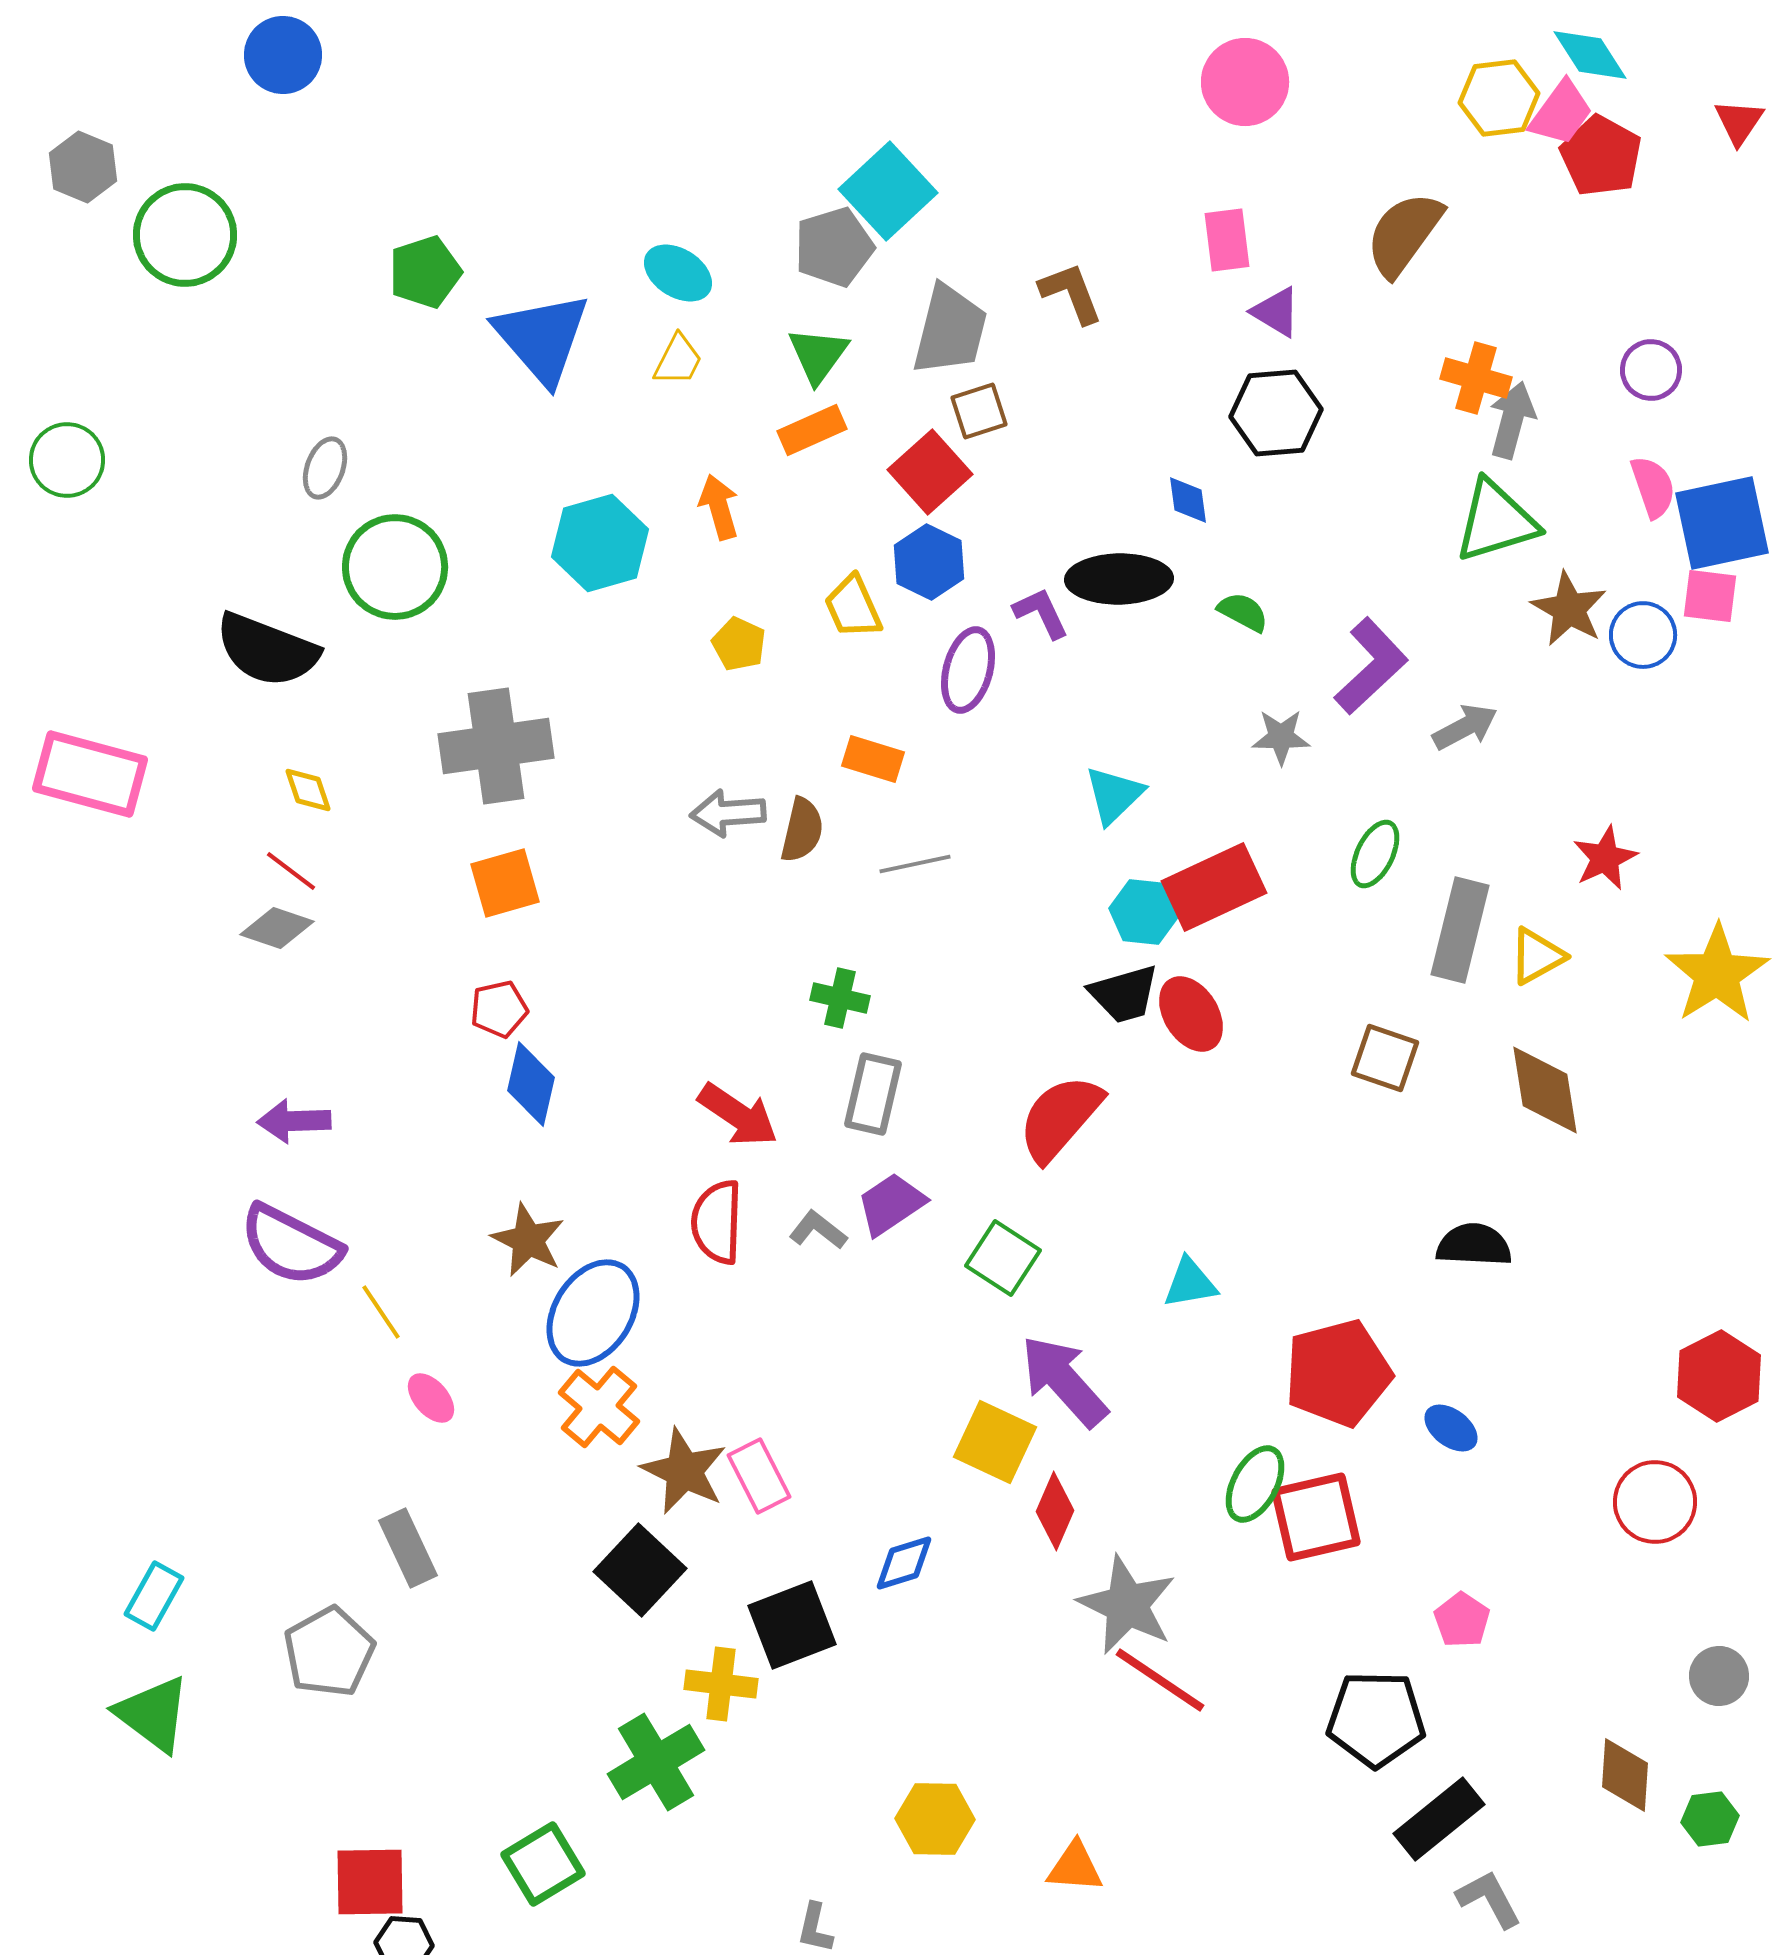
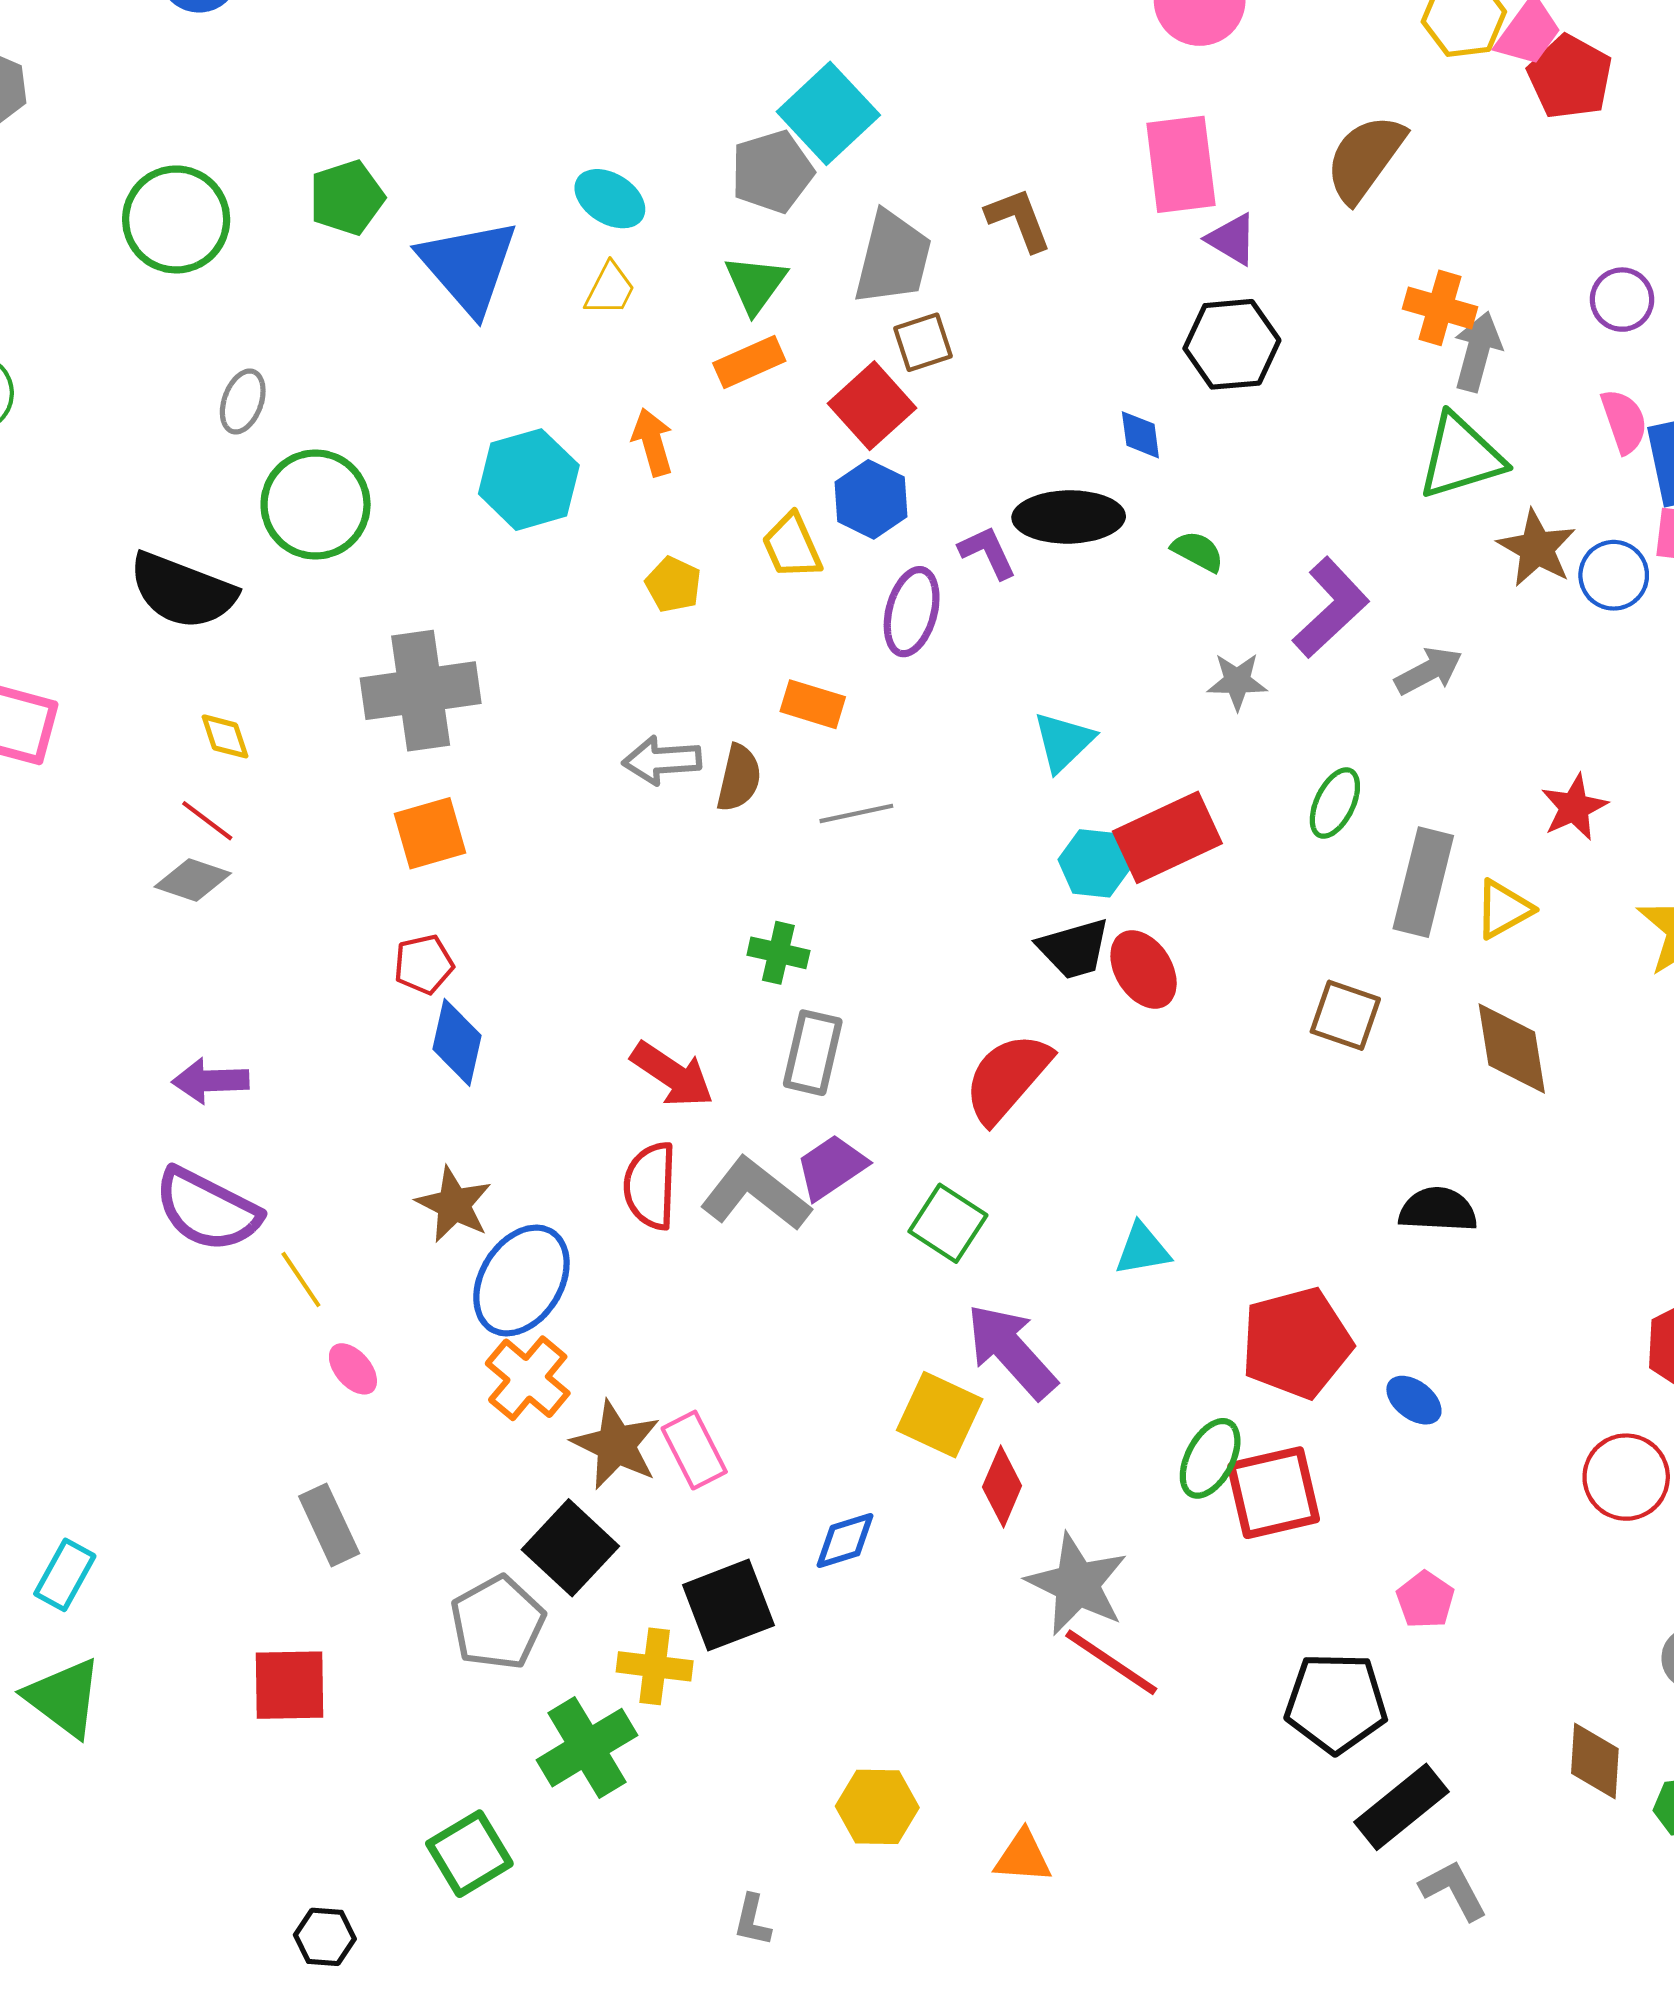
green circle: (185, 235) -> (176, 219), moved
pink rectangle: (1227, 240) -> (1181, 164), size x1.5
gray L-shape: (818, 1230) -> (756, 1194), size x1.8
gray pentagon: (329, 1652) -> (498, 1623), moved
red square: (370, 1882) -> (290, 1685), moved

